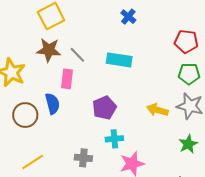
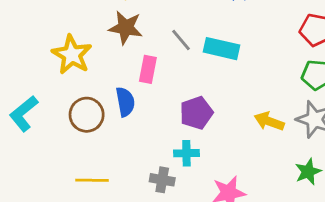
gray line: (77, 55) -> (181, 40), moved
cyan cross: (114, 139) -> (186, 153), moved
yellow line: (33, 162) -> (92, 180), turned 30

